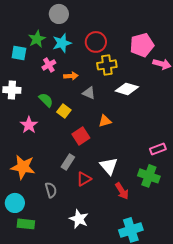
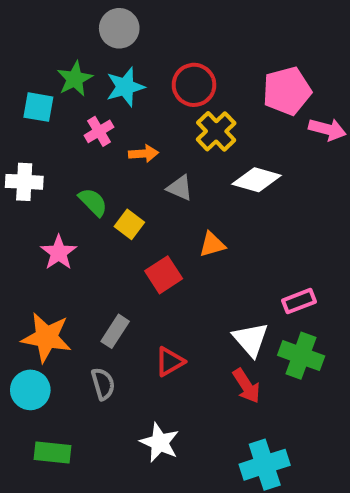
yellow cross: (107, 65) -> (216, 131), turned -36
pink rectangle: (158, 149) -> (299, 301), moved
gray rectangle: (68, 162) -> (115, 331), moved
white triangle: (109, 166) -> (251, 339), moved
cyan circle: (15, 203) -> (30, 390), moved

